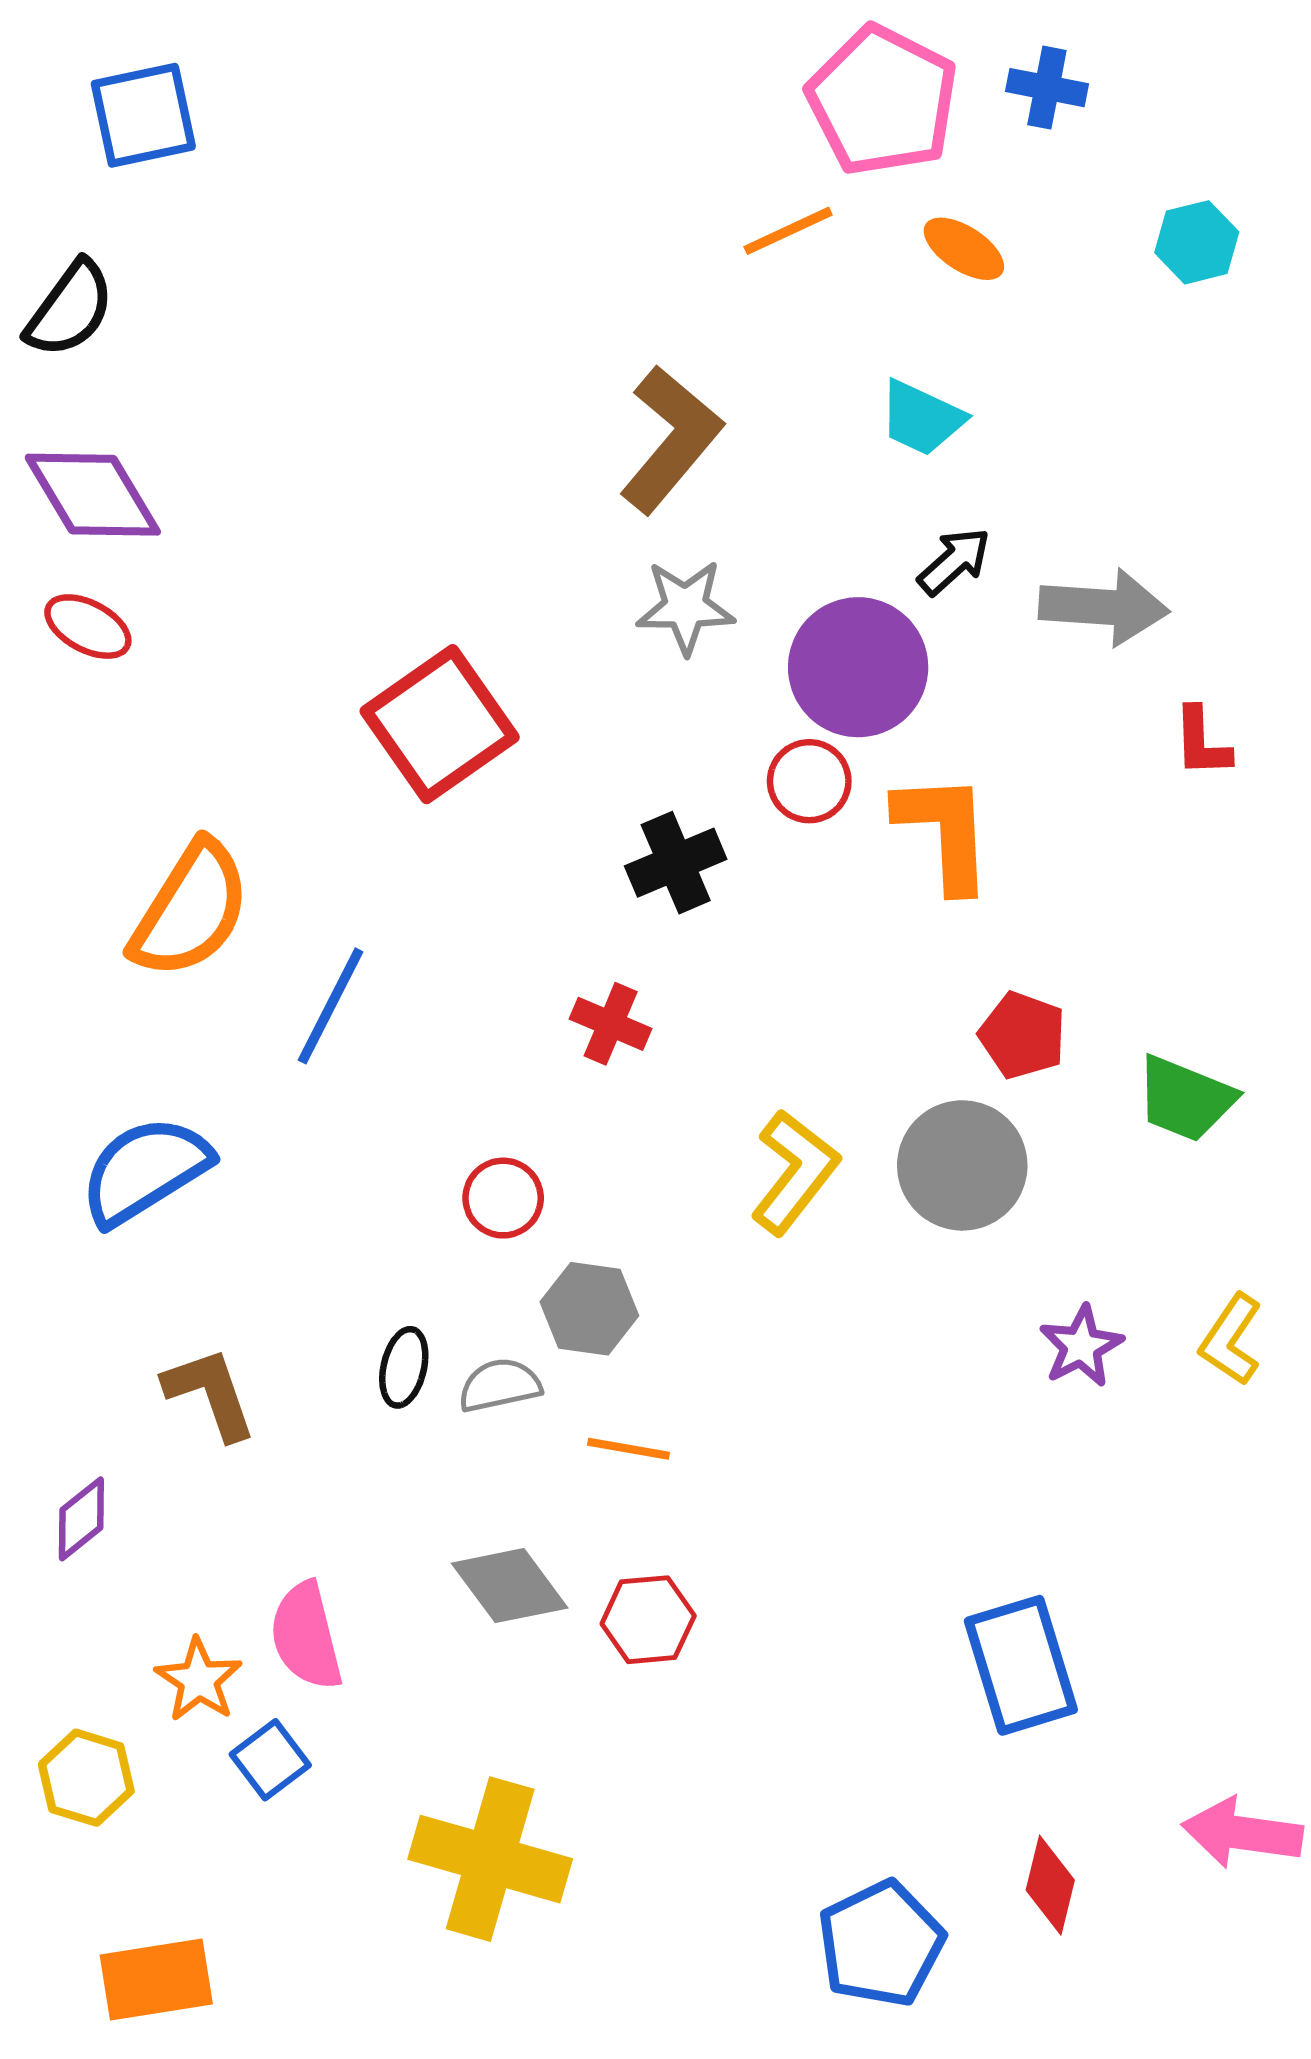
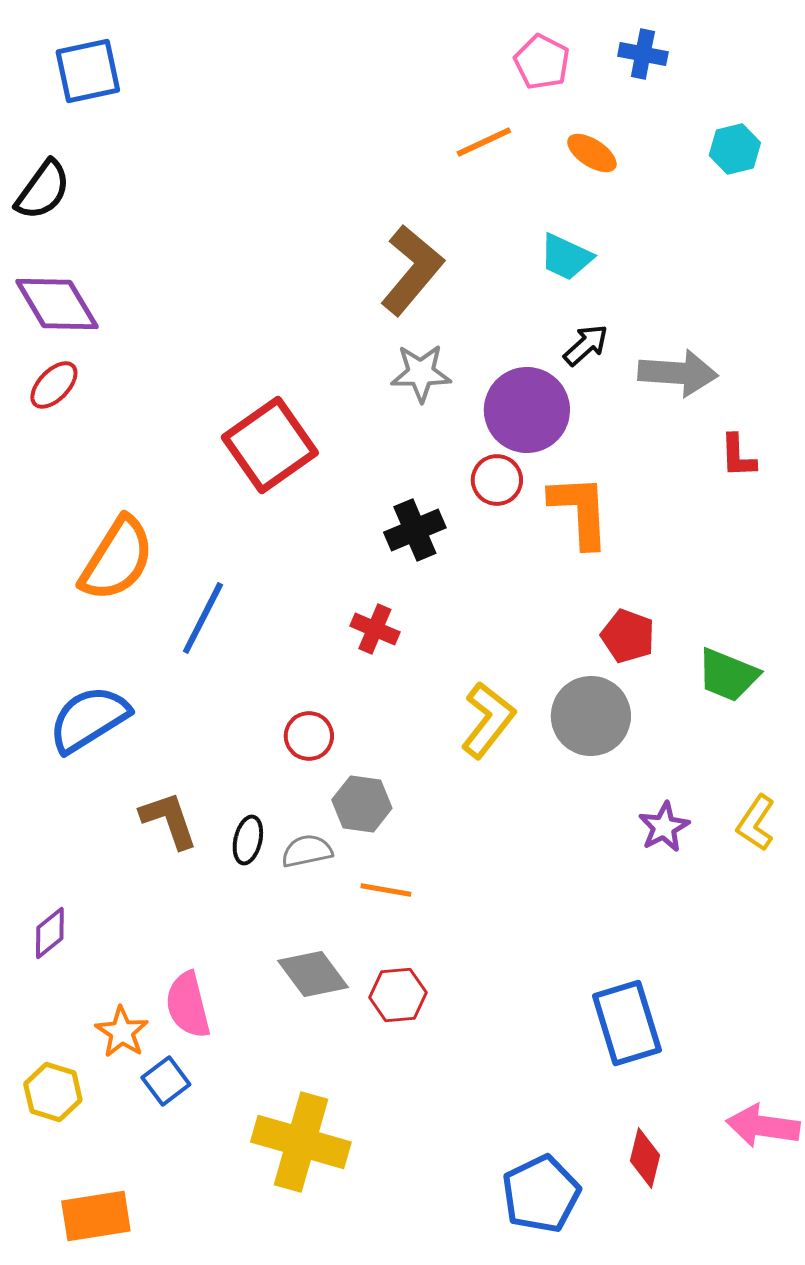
pink pentagon: (882, 101) -> (542, 62), size x0.6
red ellipse: (88, 627) -> (54, 385), turned -74
brown L-shape: (210, 1393) -> (169, 820), moved

